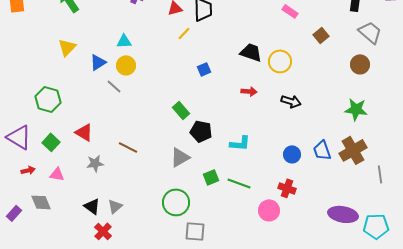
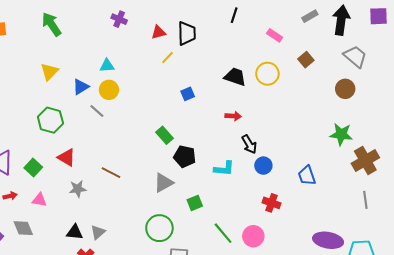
yellow circle: (280, 61) -> (267, 74), moved
green hexagon: (48, 99) -> (50, 120), moved
black arrow: (291, 101) -> (249, 144), moved, turned 42
brown cross: (353, 150) -> (365, 160), moved
blue circle: (292, 154) -> (263, 166), moved
green line: (239, 183) -> (223, 233), moved, turned 30
red cross: (287, 188) -> (271, 203), moved
black triangle: (92, 206) -> (75, 232), turned -30

